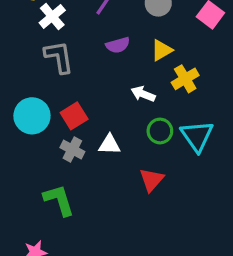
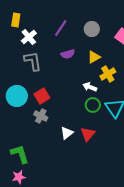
white arrow: (143, 94) -> (90, 87), moved
white triangle: (109, 144) -> (67, 133), moved, turned -40
green L-shape: (59, 200) -> (20, 154), moved

